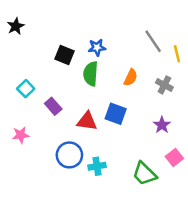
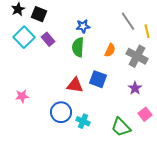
black square: (64, 55) -> (39, 14), moved
gray cross: (164, 85) -> (137, 56), size x1.5
cyan square: (26, 89) -> (24, 37), moved, size x1.5
purple rectangle: (53, 106) -> (48, 39), moved
cyan cross: (97, 166) -> (83, 121), turned 32

